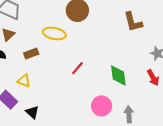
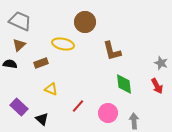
brown L-shape: (133, 22) -> (112, 51), moved
red line: (77, 68) -> (78, 106), moved
yellow triangle: (24, 81) -> (51, 89), moved

